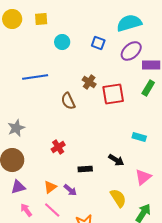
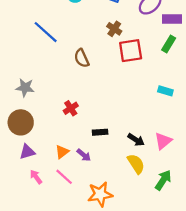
blue line: (35, 77) -> (46, 32), turned 50
brown cross: (89, 82) -> (114, 29), moved
gray star: (16, 128) -> (25, 88), turned 30
cyan rectangle: (139, 137) -> (165, 91), moved
black arrow: (116, 160) -> (136, 140), moved

